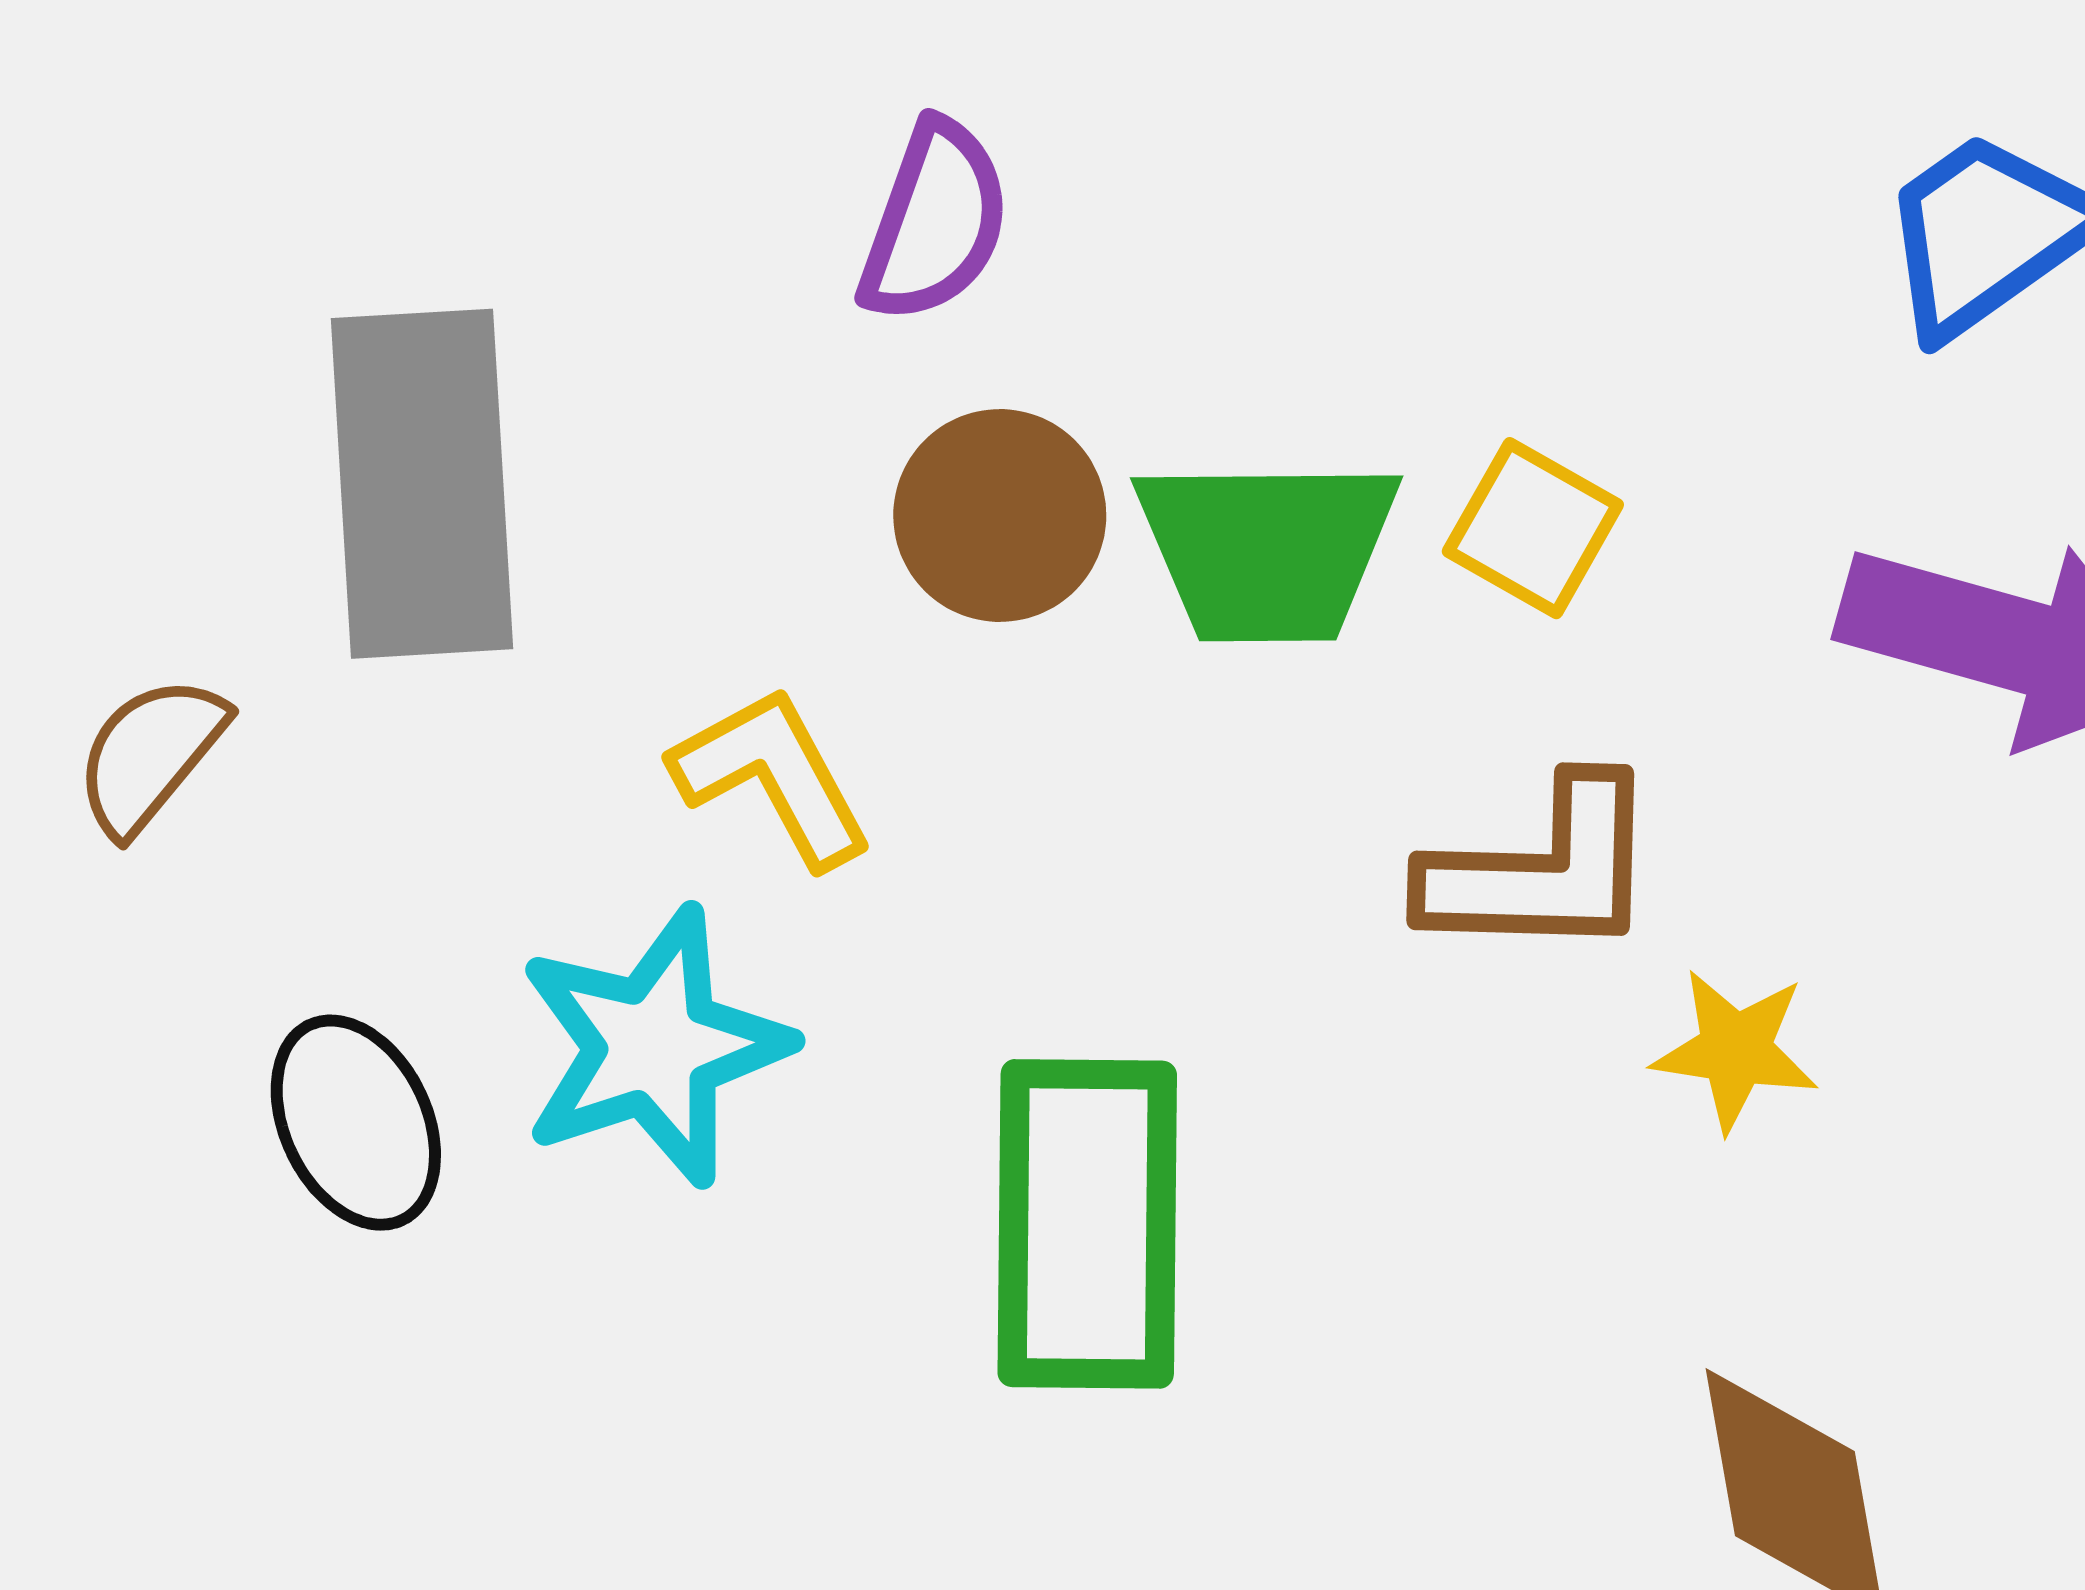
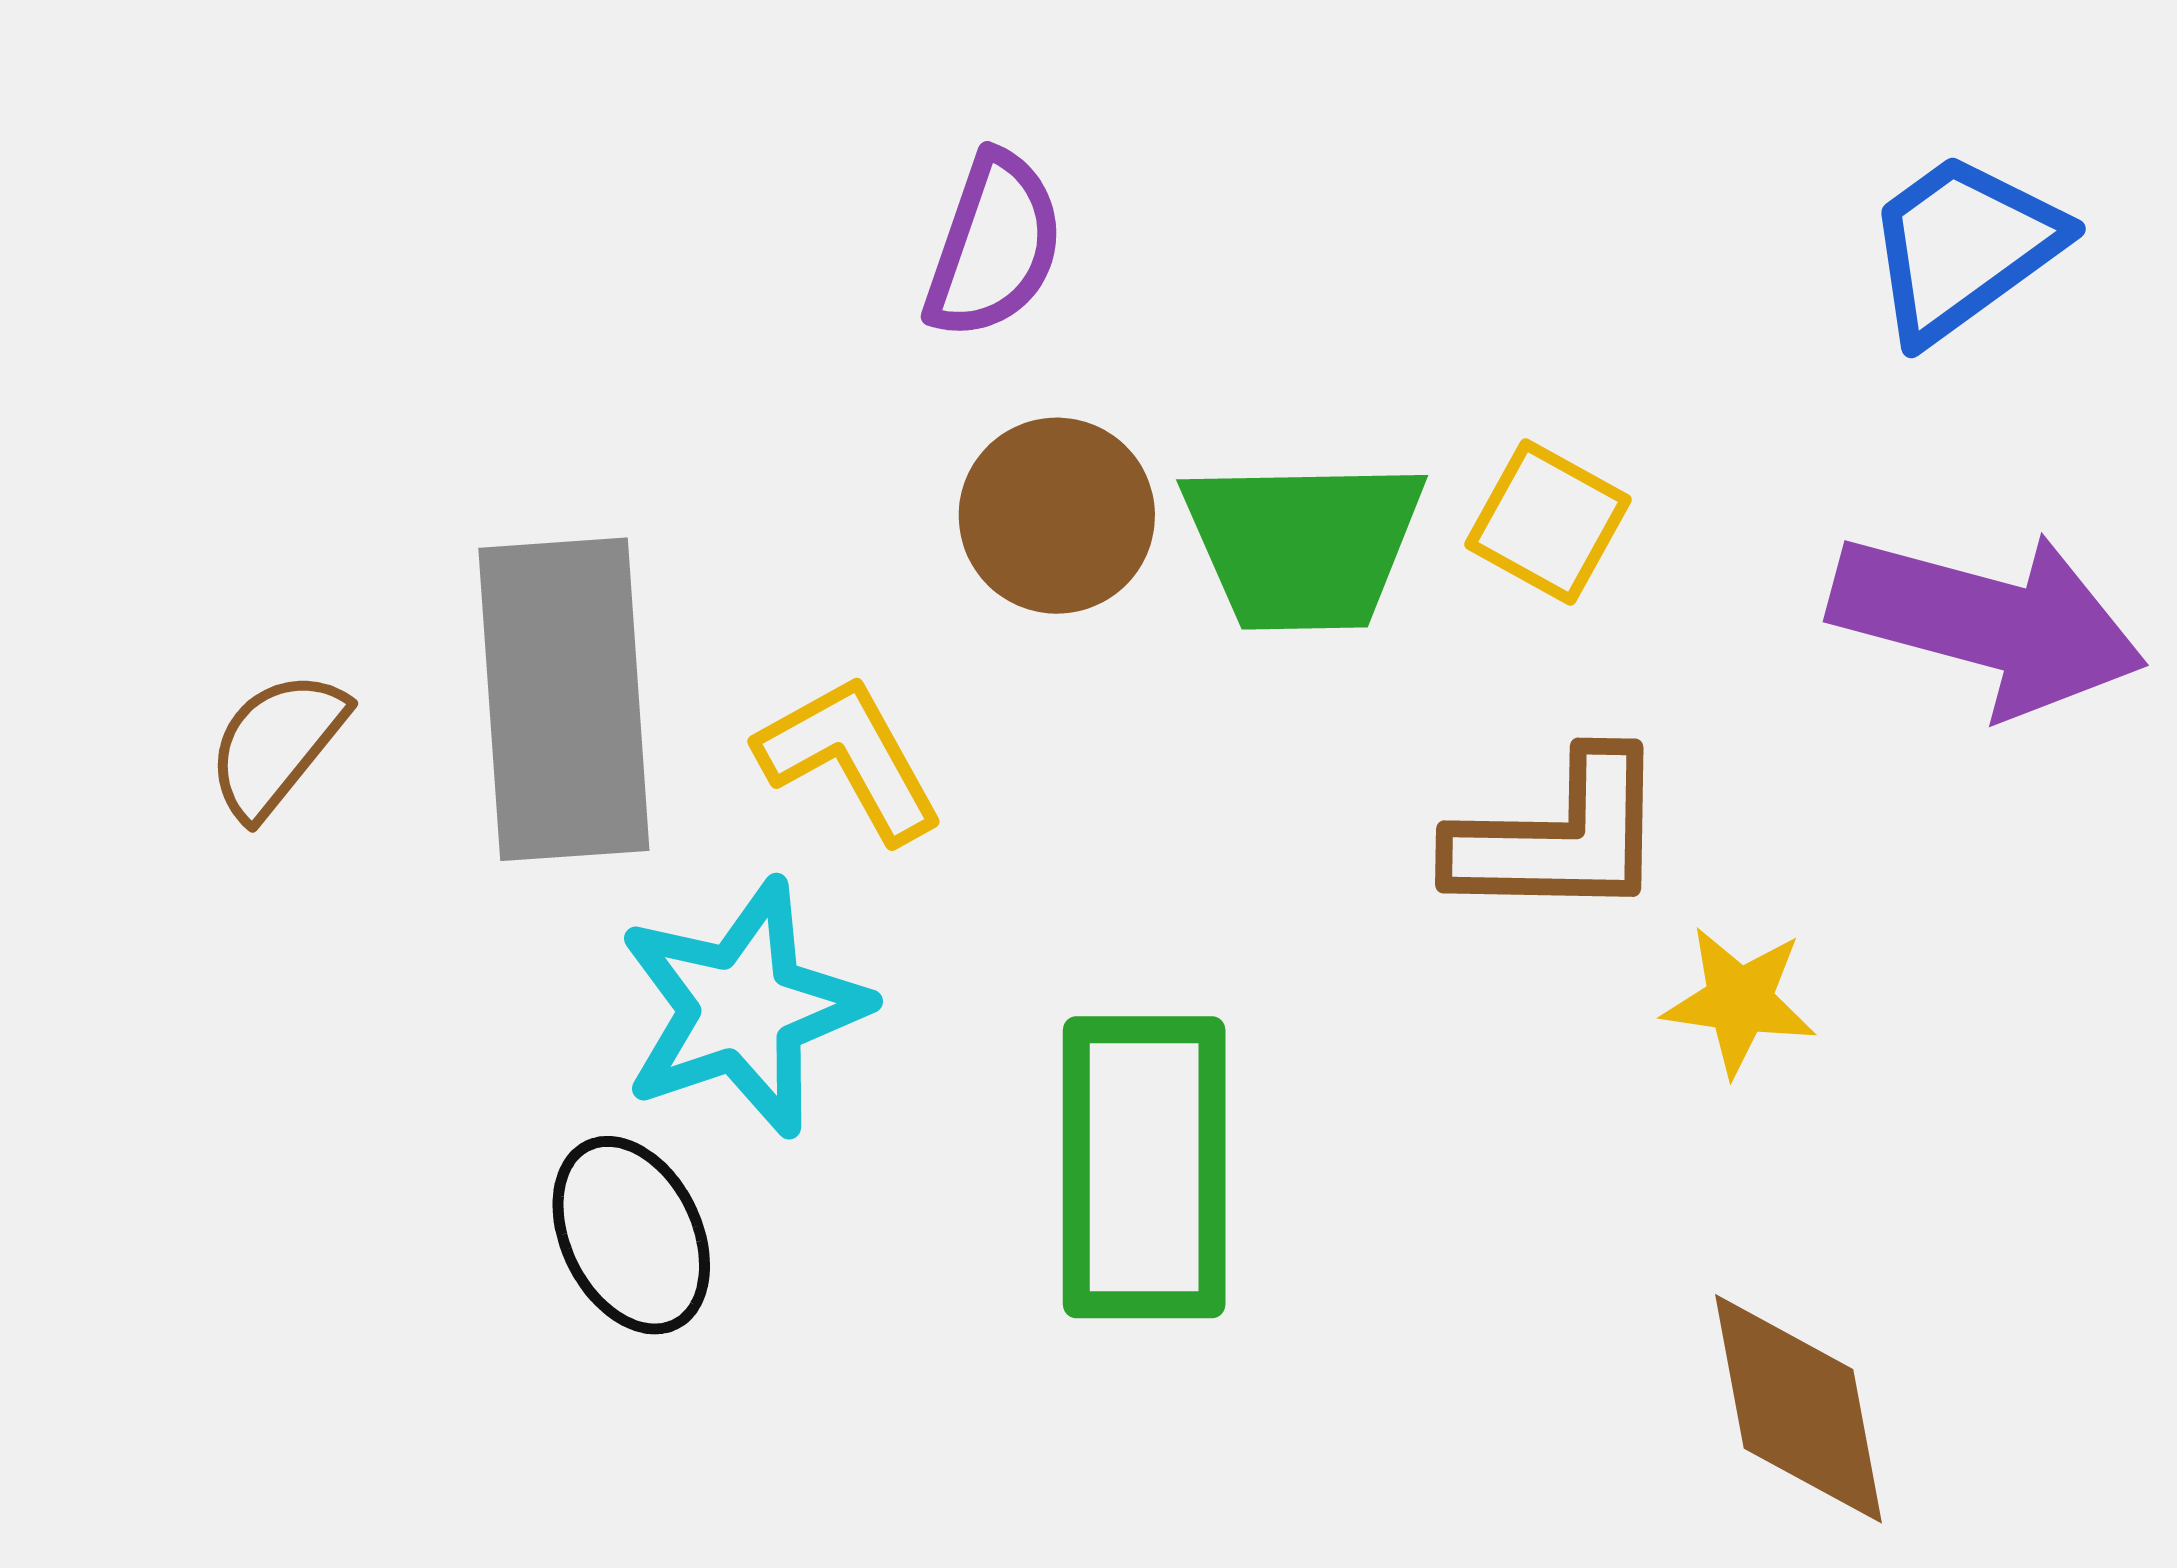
gray rectangle: (422, 484) -> (564, 699), moved
black ellipse: (356, 1123) -> (631, 1235), moved

